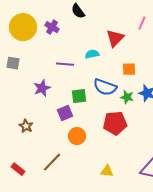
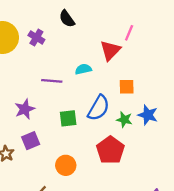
pink line: (142, 23) -> (129, 33), moved
blue semicircle: (105, 87) -> (99, 108), turned -80
purple square: (65, 113) -> (31, 141), moved
red pentagon: (115, 123) -> (110, 150), turned -30

